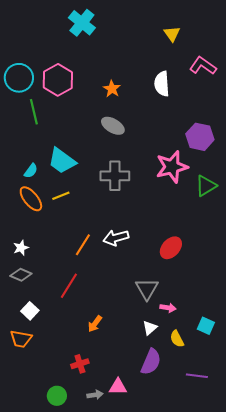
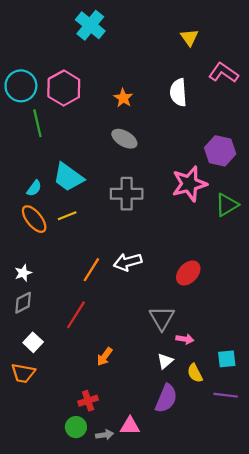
gray diamond: (21, 275) -> (23, 303), turned -50
cyan square: (206, 326) -> (227, 359), turned -30
purple line: (197, 376) -> (226, 395), moved
green circle: (57, 396) -> (76, 427), moved

